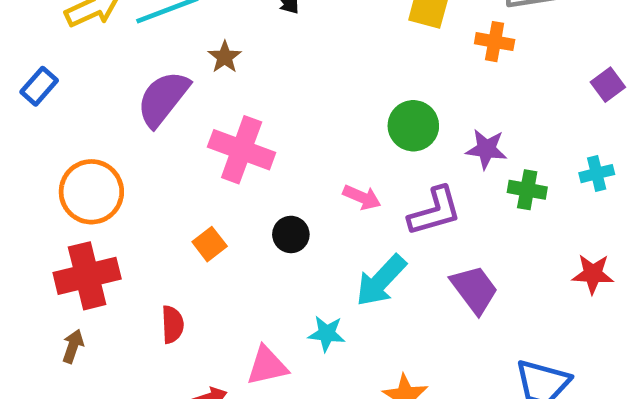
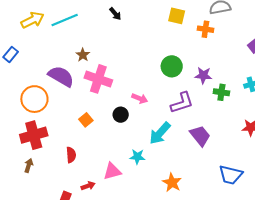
brown star: (225, 57) -> (83, 55), moved
purple semicircle: (163, 99) -> (61, 76), moved, turned 84
pink arrow: (362, 197) -> (140, 98), moved

